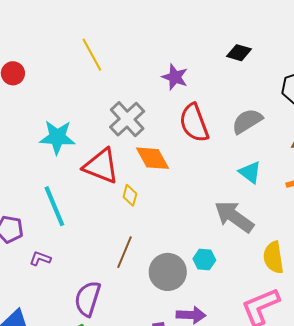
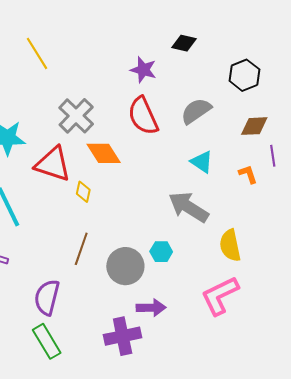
purple star: (175, 77) -> (143, 70), moved

